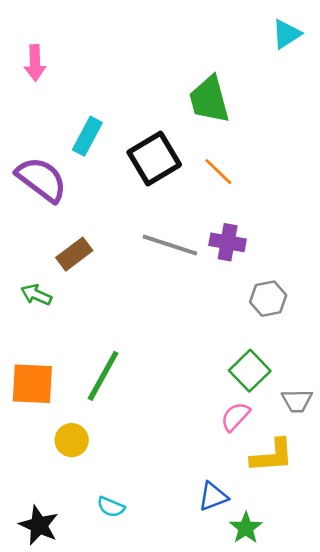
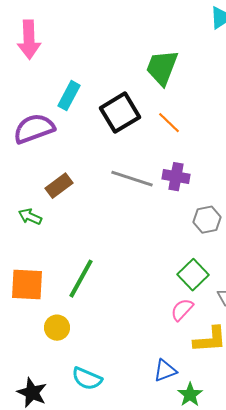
pink arrow: (35, 63) -> (29, 40), size x1.4
green trapezoid: (209, 100) -> (162, 68), turned 36
purple semicircle: (42, 179) -> (34, 129), turned -57
cyan semicircle: (111, 507) -> (87, 379), size x1.4

